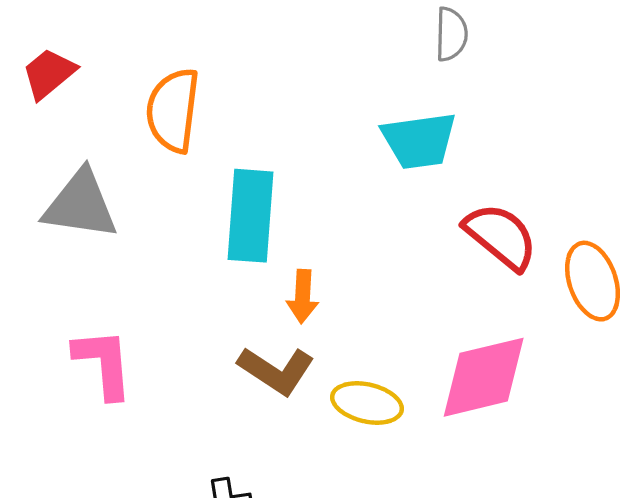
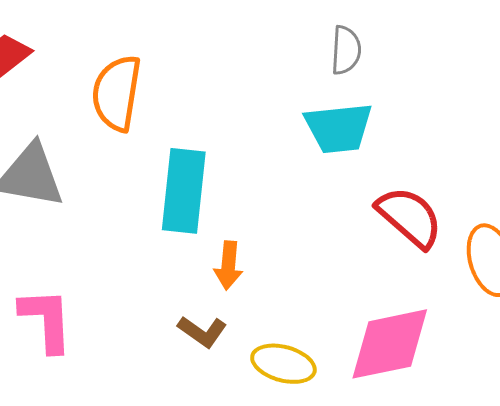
gray semicircle: (451, 34) -> (346, 50), moved
brown L-shape: (276, 370) -> (202, 332), size x0.7

